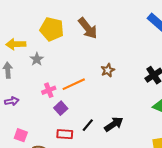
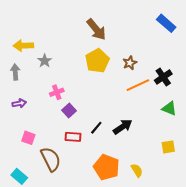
yellow pentagon: (52, 29) -> (97, 61), moved, turned 30
brown star: (108, 70) -> (130, 63), moved
orange line: (74, 84) -> (138, 85), moved

